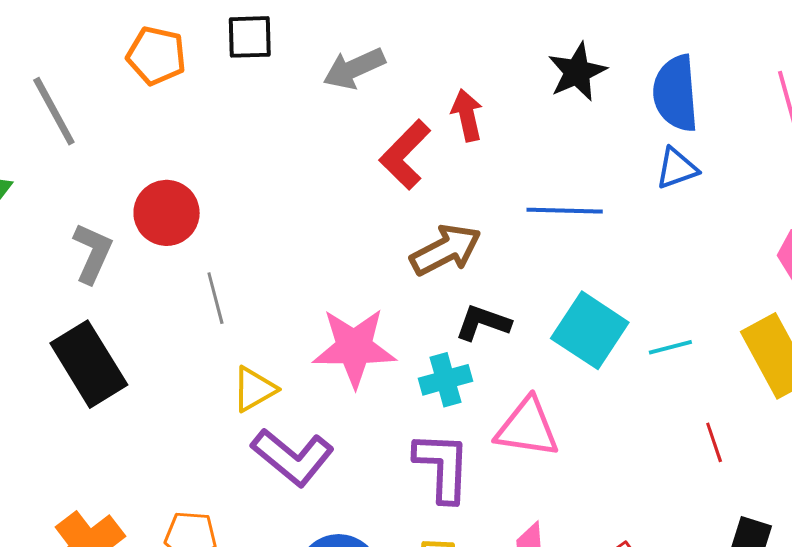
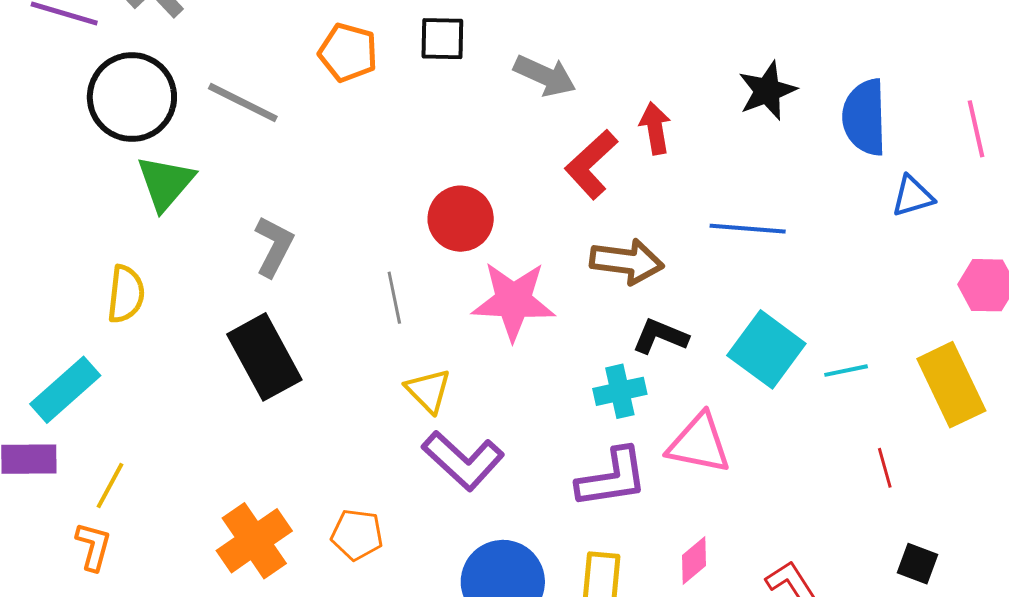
gray arrow: (354, 68) -> (545, 76), turned -134
gray line: (54, 111) -> (243, 103), turned -38
blue triangle: (677, 168) -> (913, 196), moved
red circle: (167, 213) -> (461, 219), moved
brown arrow: (446, 250) -> (627, 261), turned 32
pink star: (354, 348) -> (513, 301), moved
yellow triangle: (254, 389) -> (428, 391), turned -48
purple L-shape: (442, 467) -> (612, 478), turned 76

